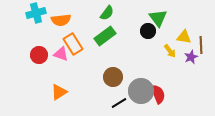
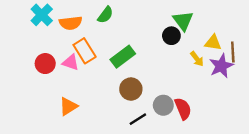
cyan cross: (36, 13) -> (42, 15), turned -30
green semicircle: (107, 13) -> (105, 15), moved
green rectangle: (105, 36) -> (123, 57), moved
purple star: (191, 57) -> (221, 66), size x1.5
gray circle: (141, 91) -> (163, 105), size x0.7

